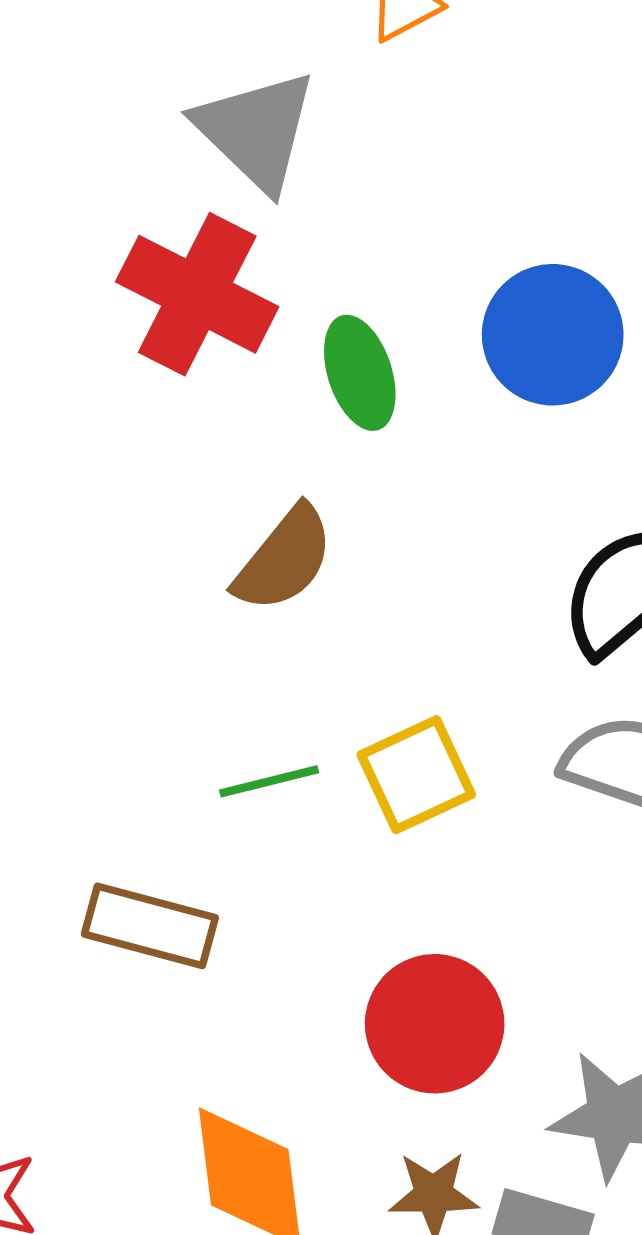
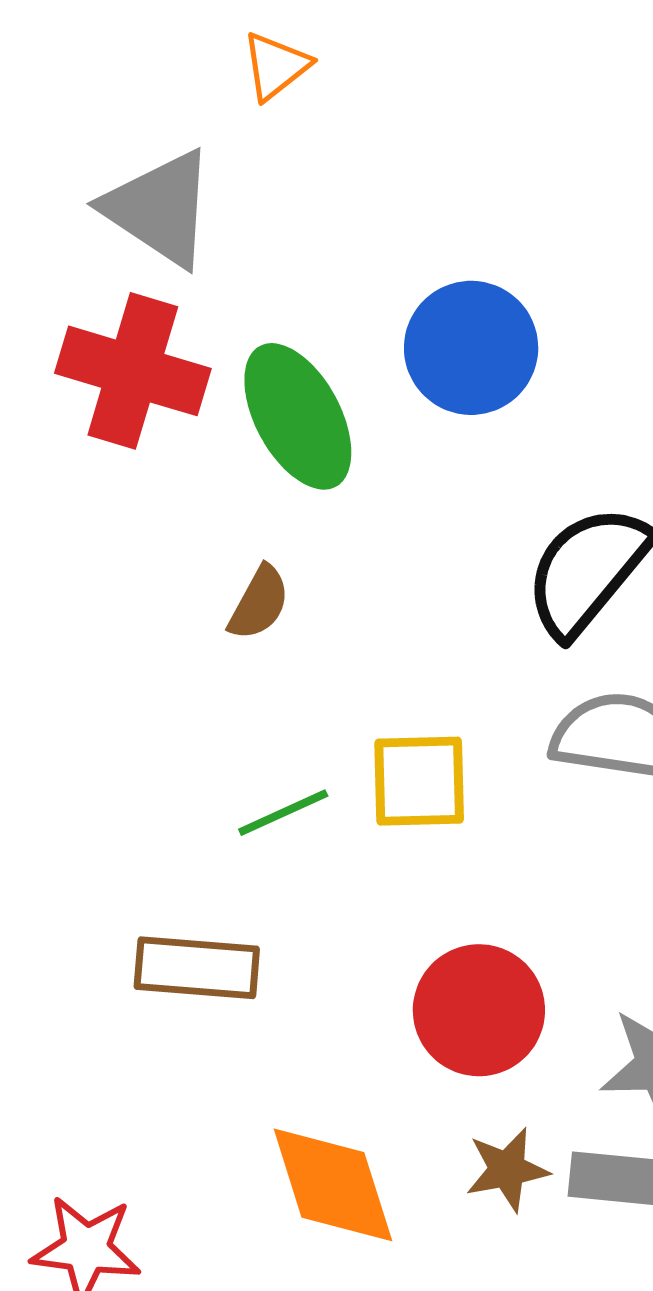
green ellipse: (360, 373) -> (298, 416), size x1.4
brown semicircle: (284, 559) -> (259, 603), size x0.7
yellow square: (416, 775) -> (419, 781), turned 34

